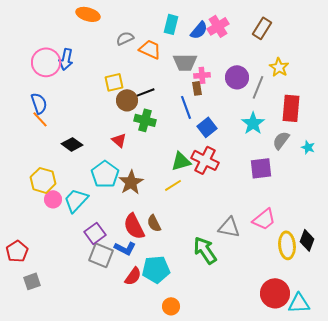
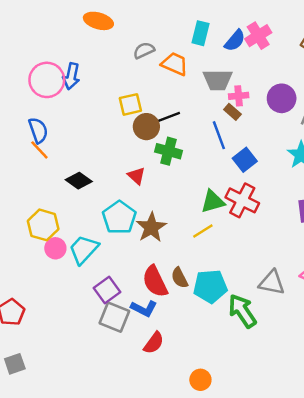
brown rectangle: (197, 88) -> (232, 112), turned -40
cyan pentagon: (156, 269) -> (210, 286), moved
gray square: (32, 281) -> (15, 364), moved

